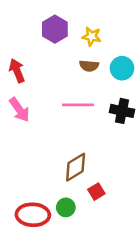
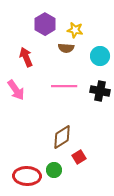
brown semicircle: (89, 66) -> (66, 48), moved
red arrow: (17, 71) -> (26, 57), moved

